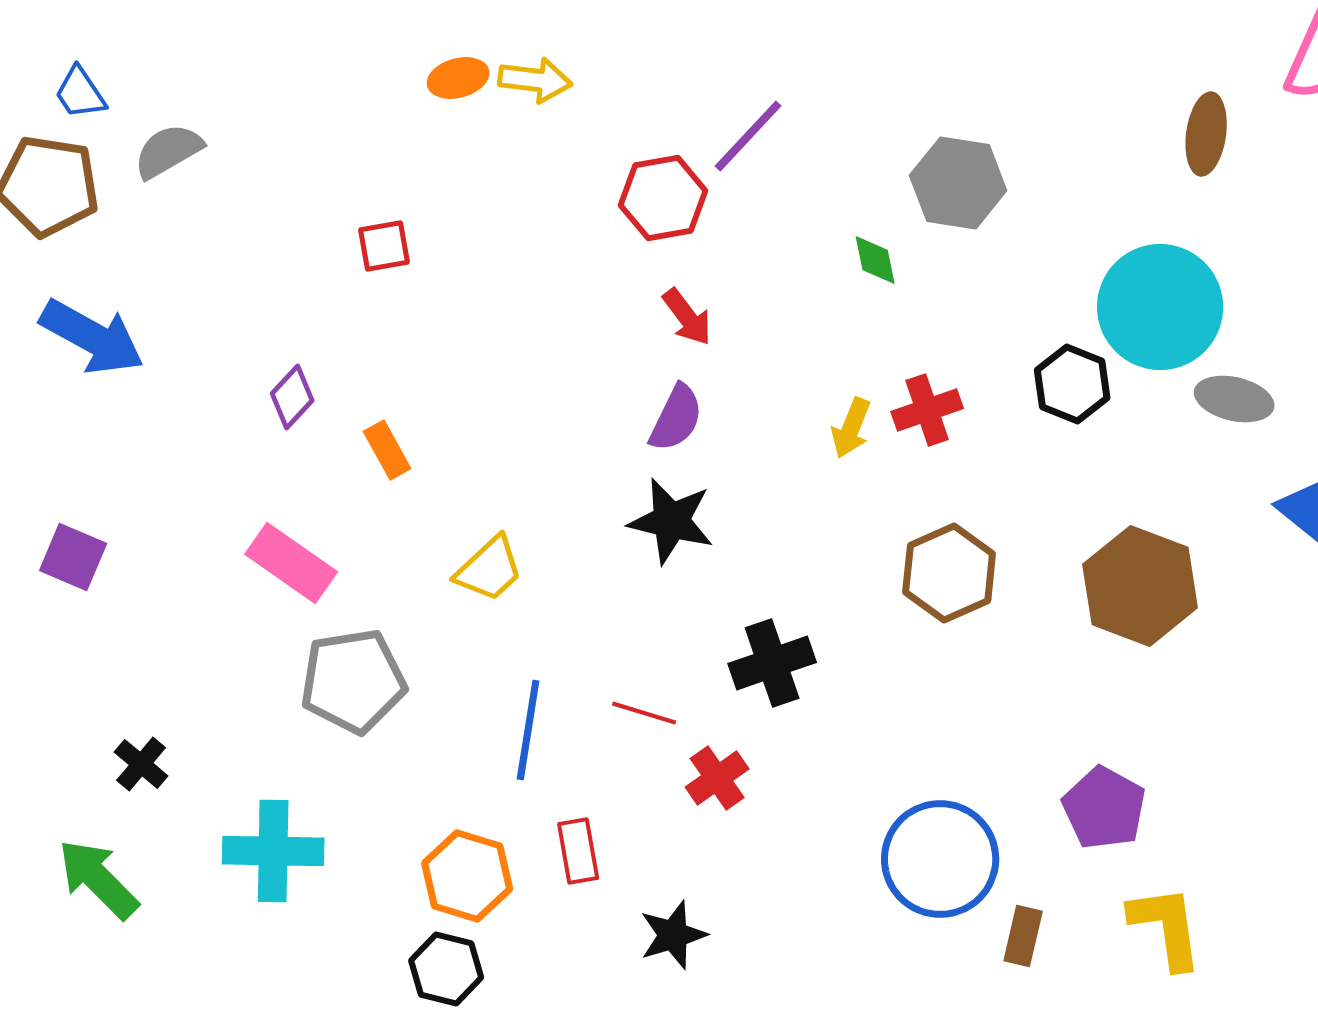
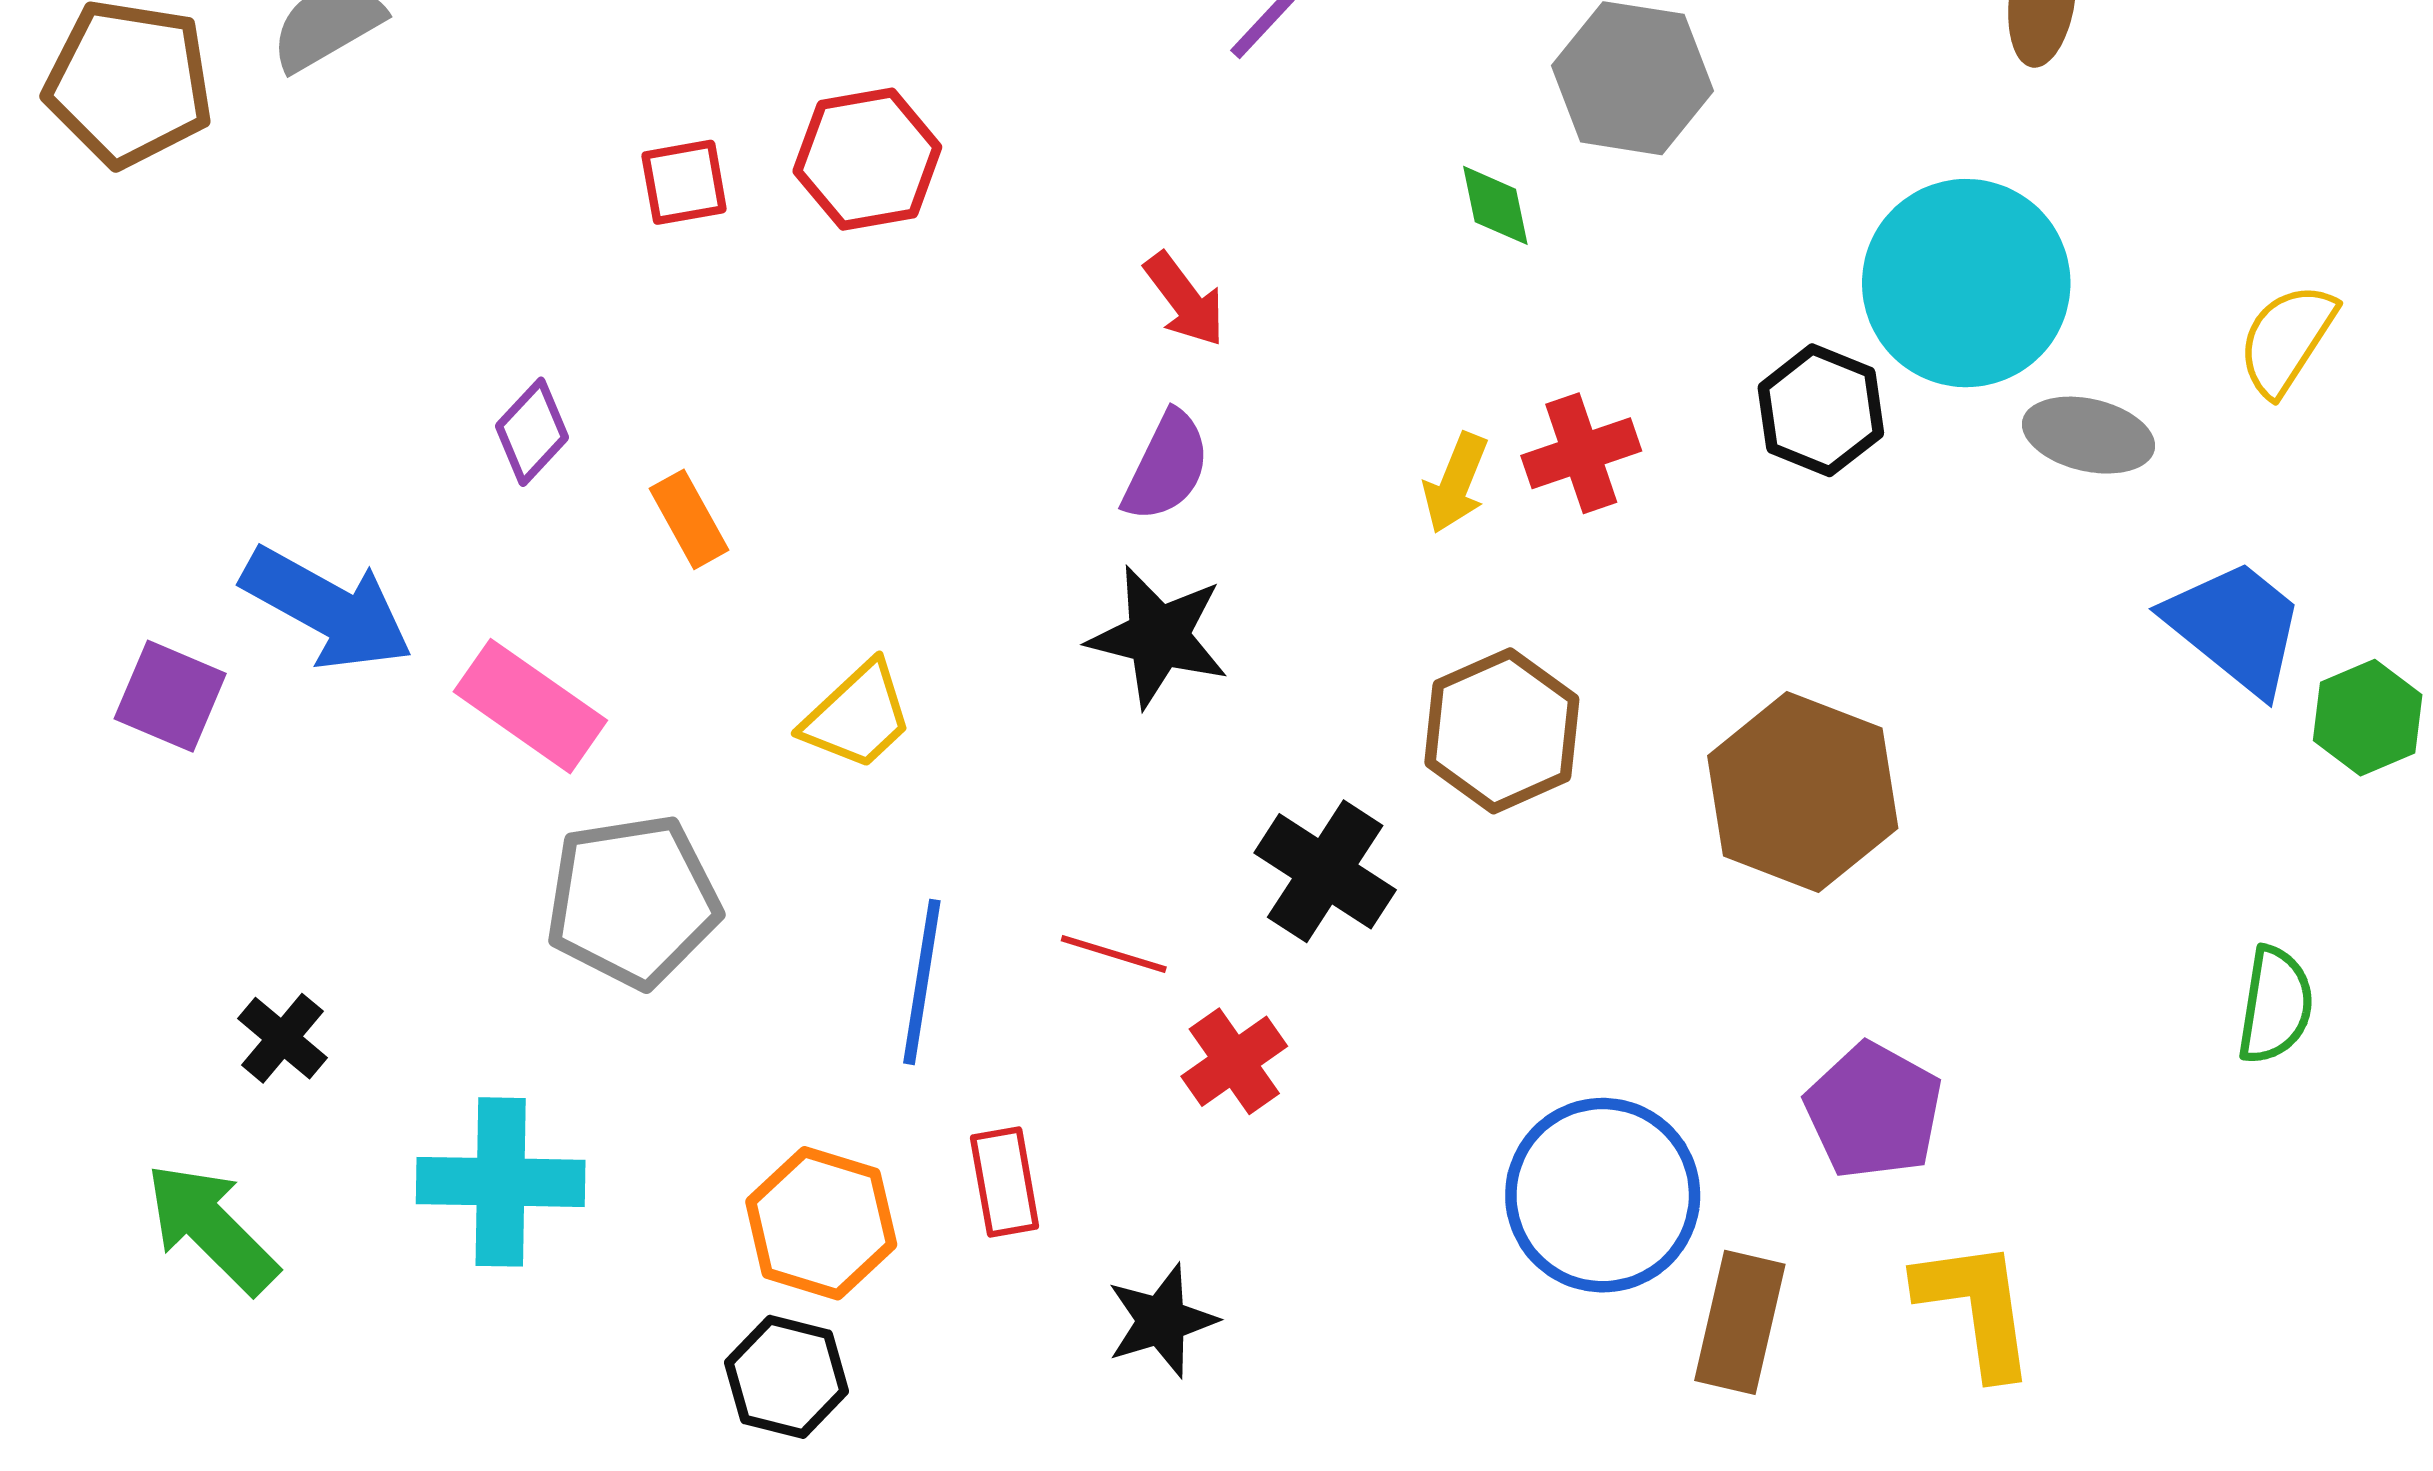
red hexagon: (663, 198) -> (867, 159), moved
blue arrow: (92, 337) -> (327, 609), moved
brown hexagon: (949, 573) -> (1502, 731), moved
brown hexagon: (1140, 586) -> (1803, 792), moved
black cross: (772, 663) -> (1325, 871), turned -38
brown rectangle: (1023, 936) -> (1740, 1322), size x1.4

